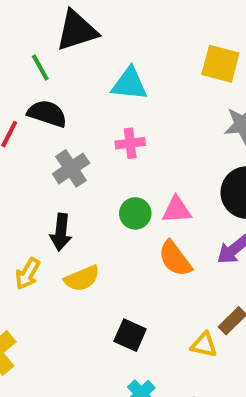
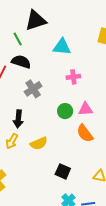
pink cross: (130, 143) -> (73, 77), moved
black arrow: (61, 232) -> (18, 119), moved

